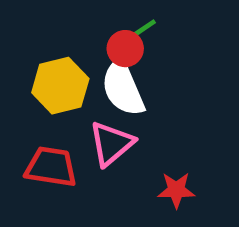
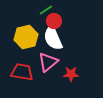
green line: (141, 30) -> (46, 10), moved
red star: (176, 190) -> (71, 74), moved

